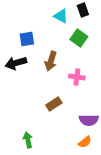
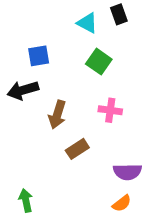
green square: (79, 38) -> (99, 62), moved
brown arrow: (51, 61) -> (57, 115), moved
green arrow: (28, 140) -> (26, 200), moved

